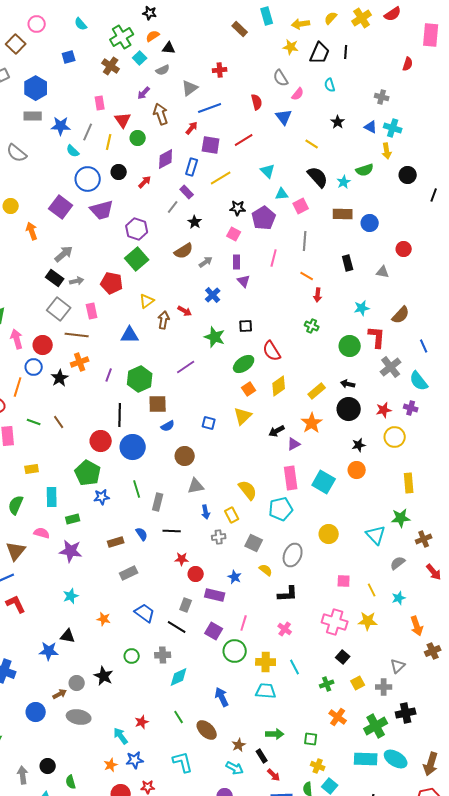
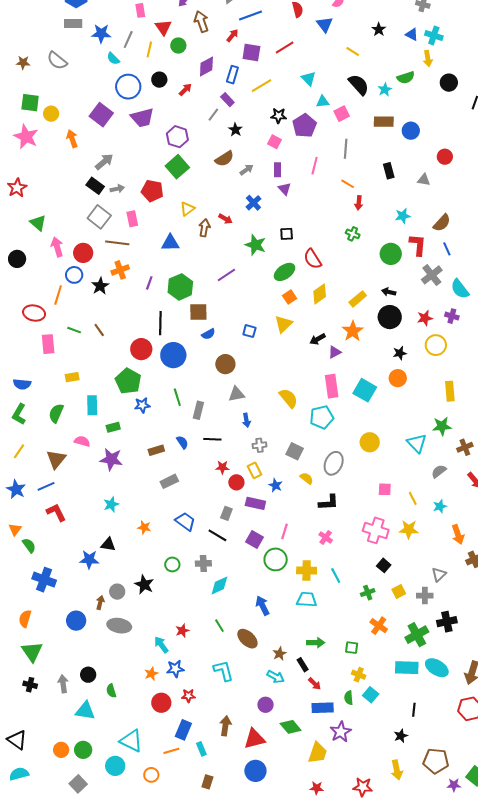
blue line: (424, 346) -> (447, 249), moved
yellow rectangle: (232, 515) -> (254, 470), moved
brown arrow: (60, 694) -> (100, 603), turned -48

